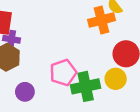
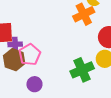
pink pentagon: (63, 73) -> (30, 55), moved

